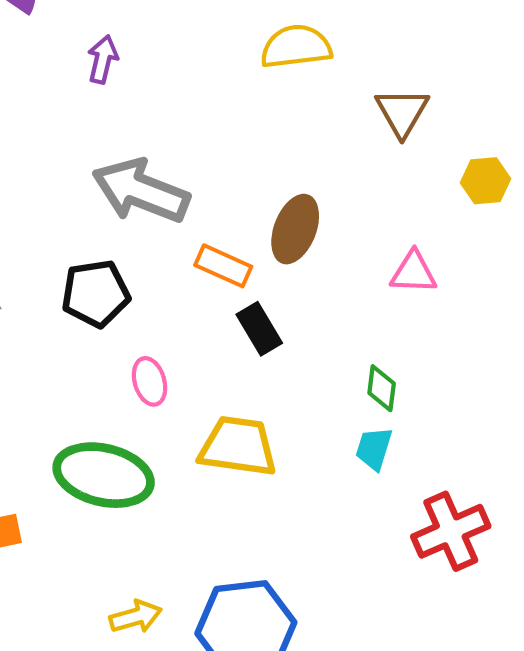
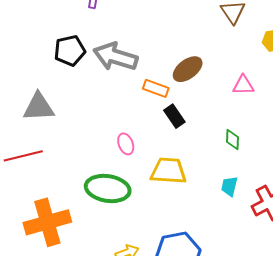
brown ellipse: (295, 229) -> (188, 69), turned 36
black pentagon: (96, 293) -> (70, 51), moved
cyan trapezoid: (374, 449) -> (229, 186), moved

